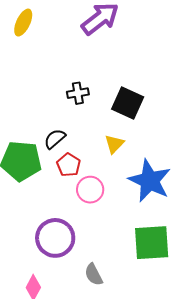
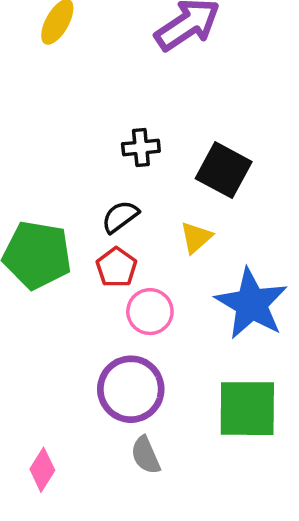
black semicircle: (55, 139) -> (120, 217), moved
purple circle: (55, 238) -> (131, 389), moved

